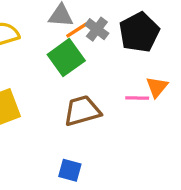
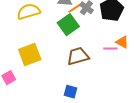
orange triangle: (157, 87) -> (122, 42), turned -40

